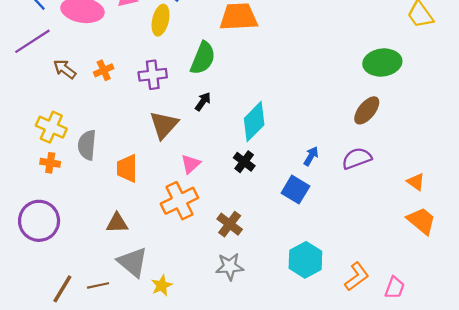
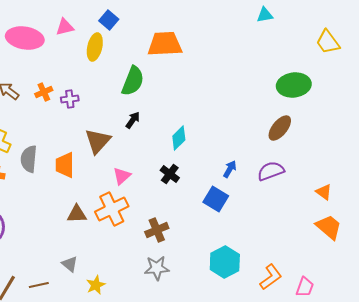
purple cross: (153, 75) -> (70, 99), moved, size x0.7
cyan diamond: (254, 122) -> (179, 138), size x0.7
orange trapezoid: (127, 168) -> (65, 165), moved
brown triangle: (117, 223) -> (77, 214), moved
brown cross: (230, 224) -> (157, 230), turned 30
gray triangle: (133, 262) -> (70, 264), size x0.6

